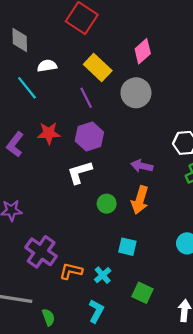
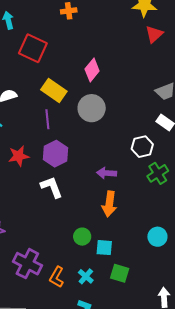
purple line: (86, 98) -> (47, 119), turned 30
white L-shape: (80, 172) -> (52, 187), turned 95
green circle: (107, 204) -> (82, 237), moved
orange L-shape: (71, 271) -> (57, 277), turned -65
green square: (142, 293) -> (120, 273), moved

